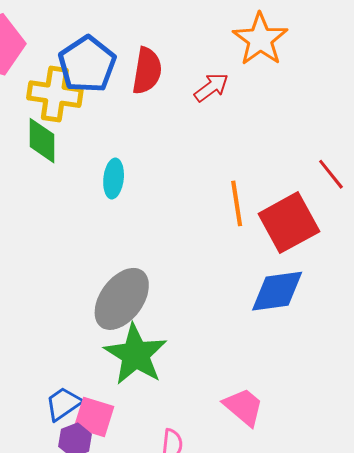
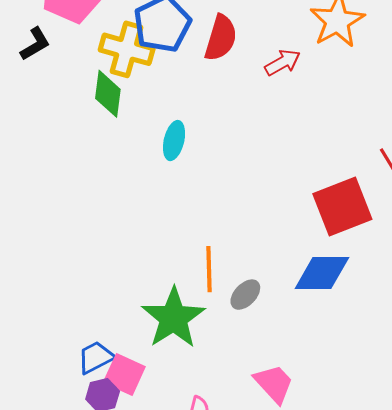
orange line: (237, 203) -> (209, 269), moved
gray ellipse: (122, 299) -> (245, 295), moved, size x0.5

